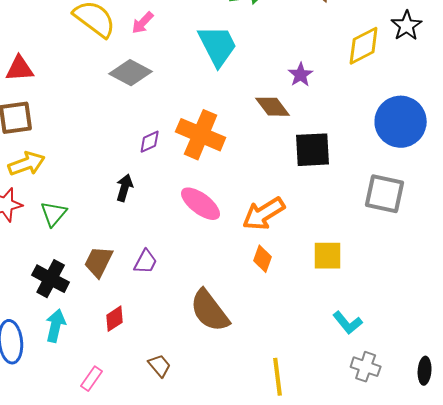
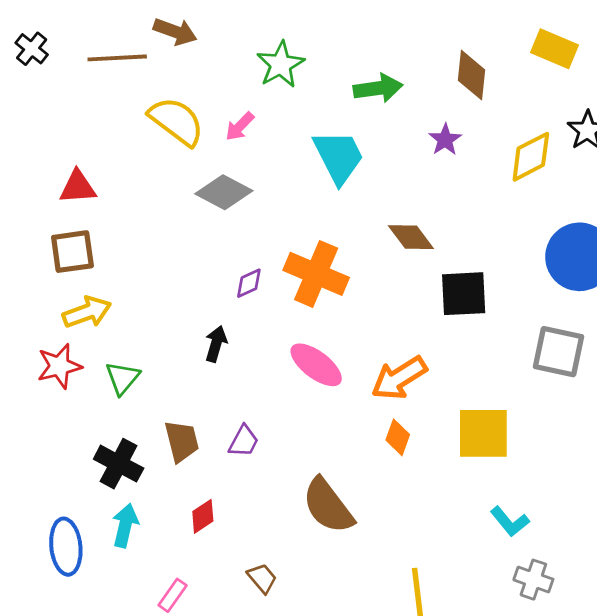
purple star: (301, 75) -> (445, 140), moved
yellow square: (328, 256) -> (483, 433), size x1.4
brown trapezoid: (99, 262) -> (182, 441), turned 140

